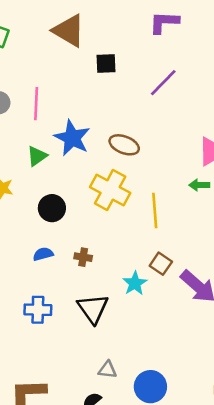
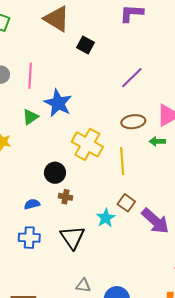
black square: (106, 64) -> (85, 45), turned 30
purple line: (163, 83) -> (132, 78), moved
brown ellipse: (124, 145) -> (133, 122), moved, turned -30
black circle: (52, 208) -> (55, 173), moved
blue semicircle: (43, 254) -> (32, 204), moved

